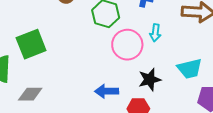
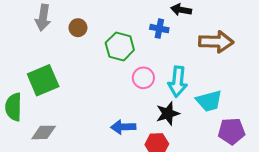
cyan arrow: (155, 33) -> (178, 82), moved, size x1.6
pink circle: (127, 45) -> (143, 78), size x0.7

